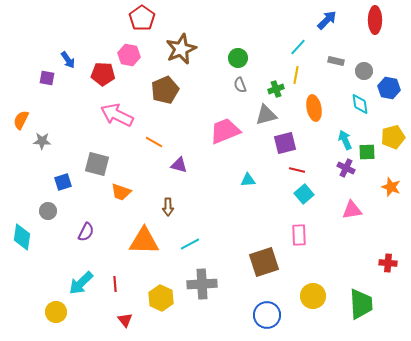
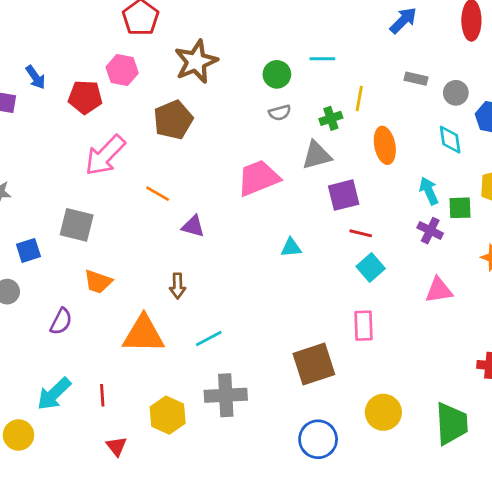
cyan line: (298, 47) -> (322, 59), moved, turned 48
gray semicircle: (240, 85) -> (280, 113), turned -84
pink arrow: (117, 115) -> (105, 155), turned -72
orange trapezoid: (121, 192) -> (98, 282), moved

